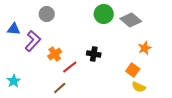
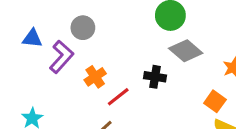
gray circle: (47, 14) -> (83, 28), moved
gray diamond: (131, 20) -> (186, 51), moved

